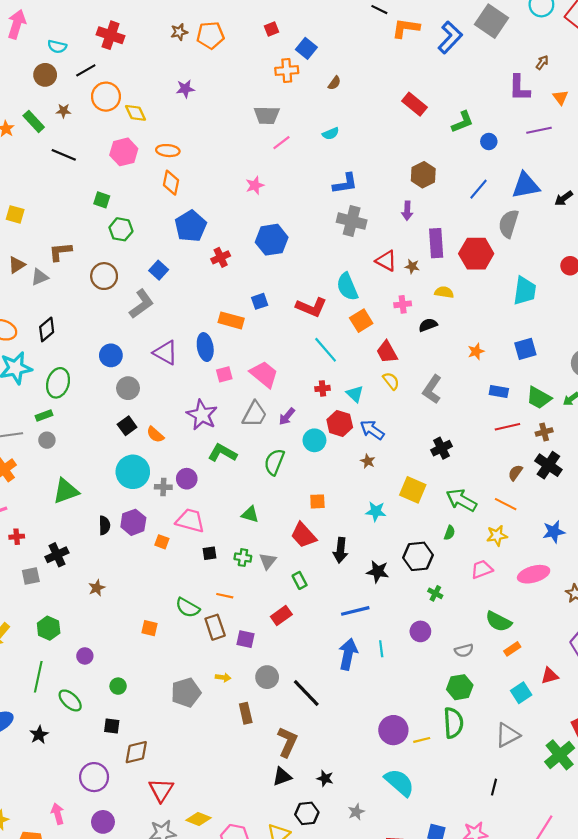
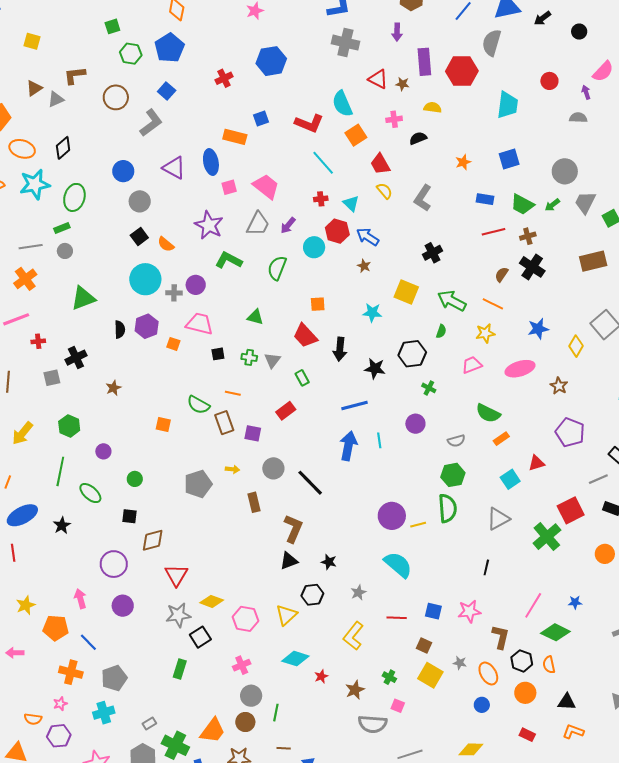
green square: (102, 200) -> (112, 26), turned -35
blue pentagon: (191, 226) -> (169, 48), moved

